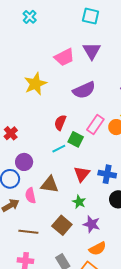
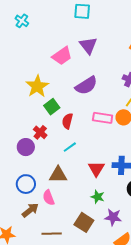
pink rectangle: (95, 124) -> (103, 118), turned 72
red cross: (11, 133) -> (40, 132), moved
green square: (76, 139) -> (52, 107), moved, turned 35
purple circle: (24, 162) -> (26, 147), moved
brown triangle: (50, 185) -> (58, 175), moved

